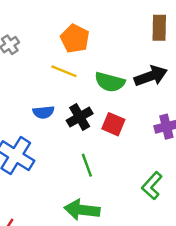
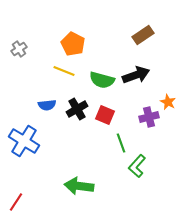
brown rectangle: (159, 28) -> (143, 35), turned 55
green line: (87, 165) -> (121, 143), moved

